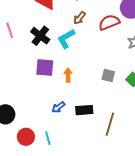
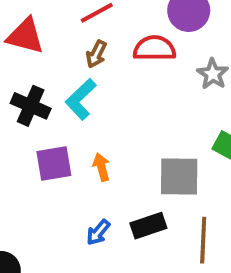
red semicircle: (109, 22) -> (154, 48), turned 35
gray square: (108, 76) -> (179, 176), moved, size x1.6

